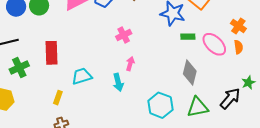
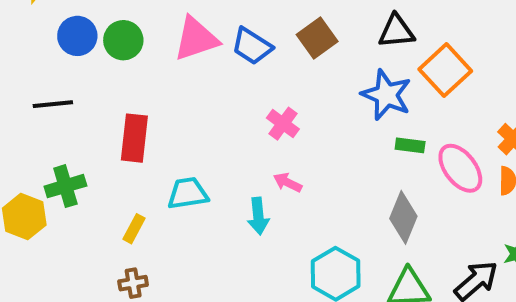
pink cross: (124, 35) -> (283, 124), turned -35
pink arrow: (130, 64) -> (288, 182), turned -88
green cross: (19, 68) -> (65, 186), moved

